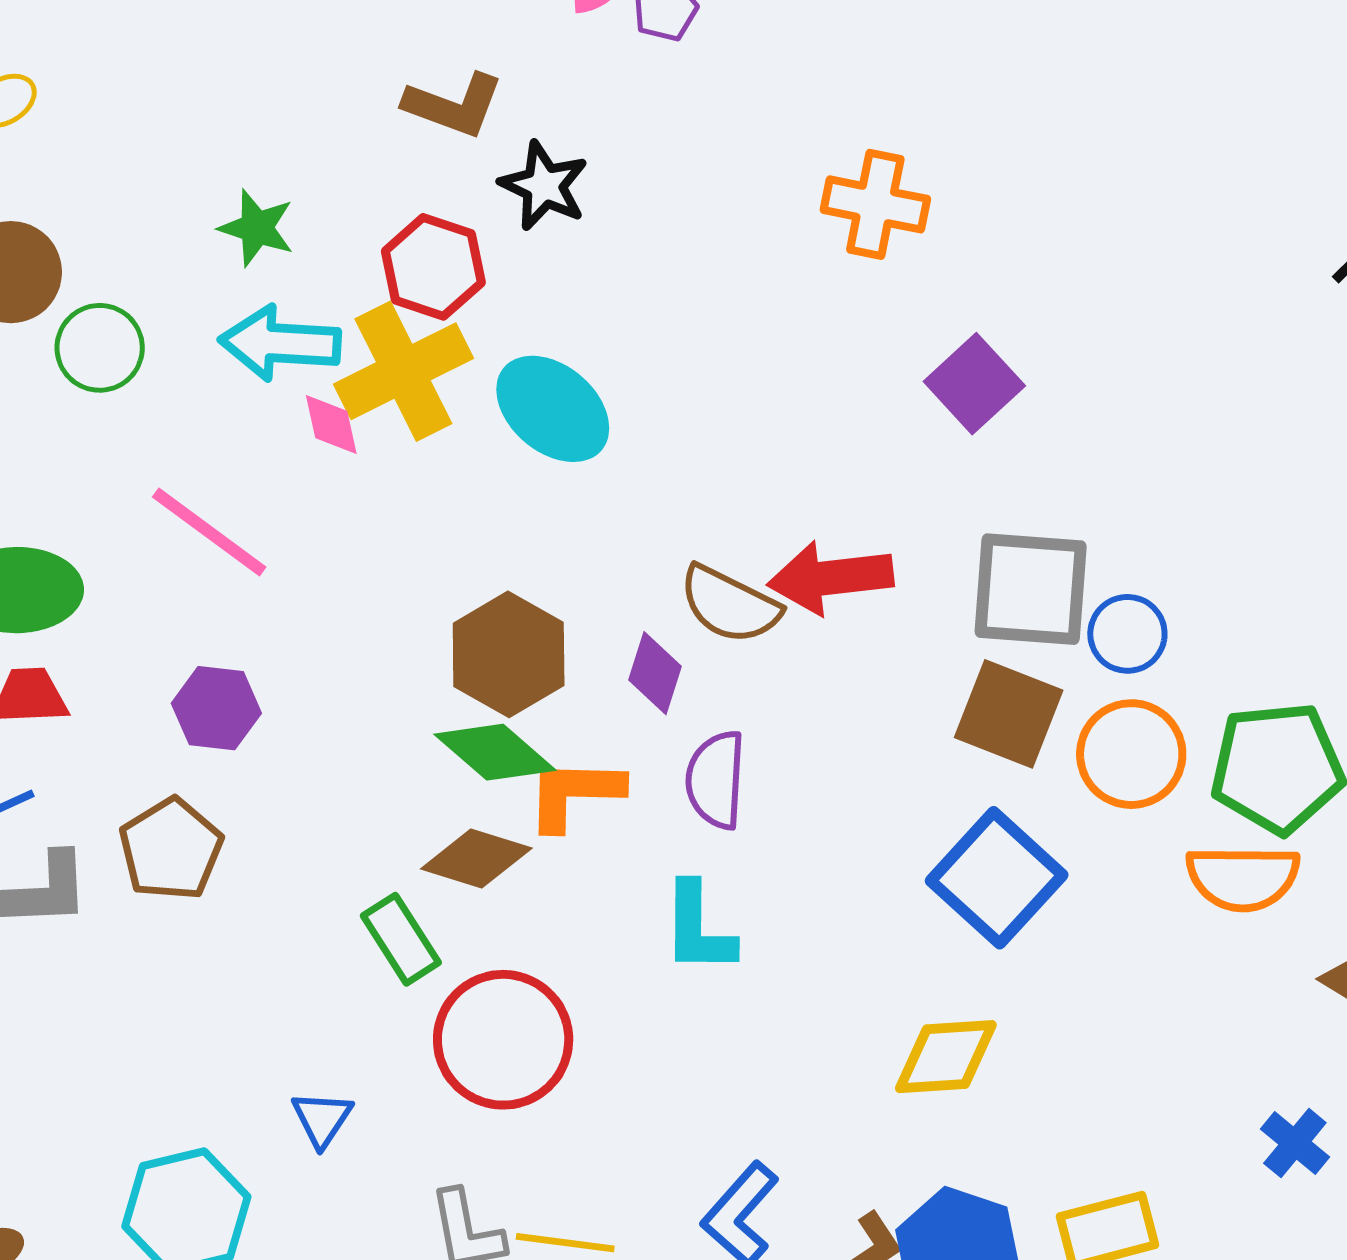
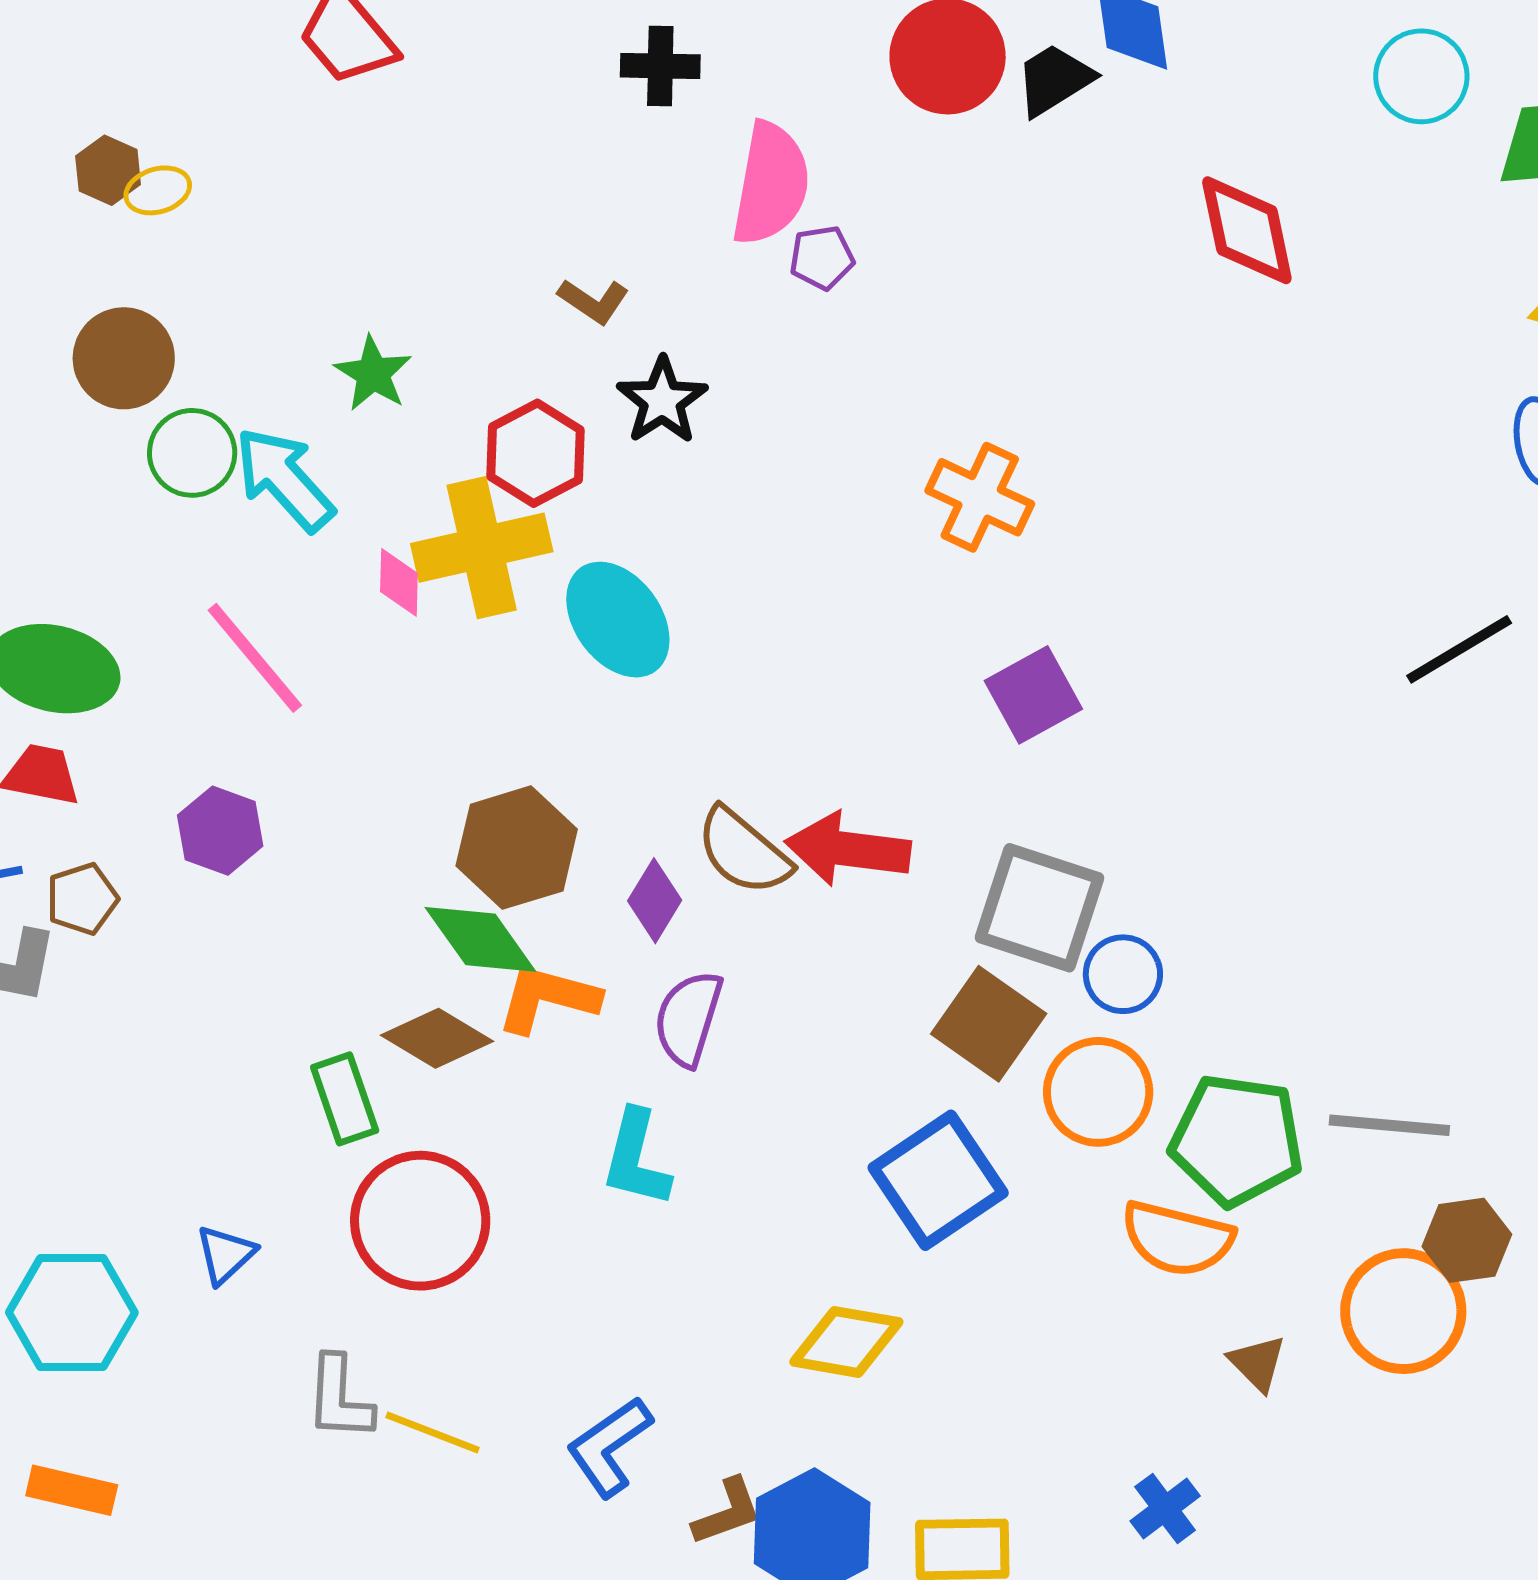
brown L-shape: (454, 105) -> (594, 301), size x0.7
cyan arrow: (280, 343) -> (284, 479), moved, turned 31
brown pentagon: (171, 849) -> (82, 899), moved, size x0.7

